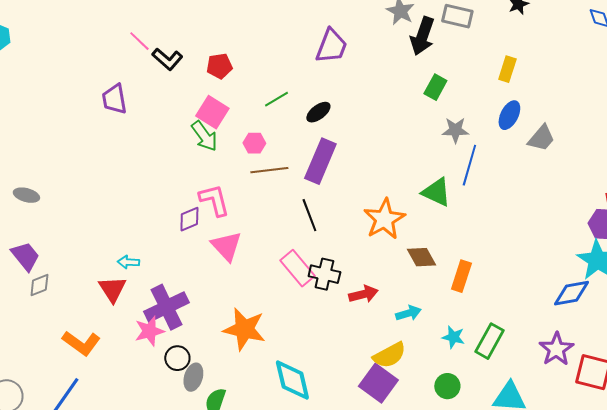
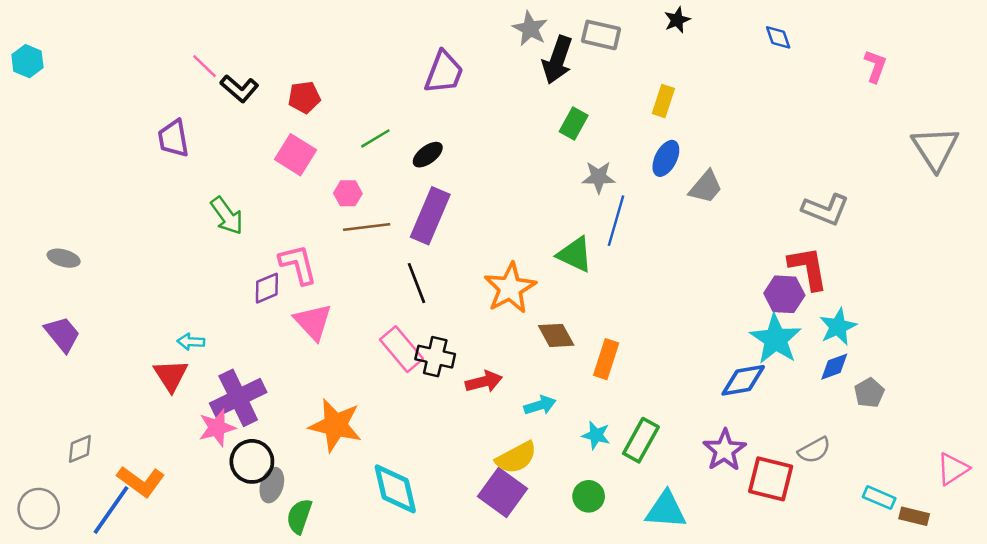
green arrow: (204, 136) -> (227, 216), moved
gray diamond: (39, 285) -> (80, 449), moved
orange L-shape: (81, 343) -> (141, 481), moved
black circle: (177, 358) -> (252, 461), size x1.4

